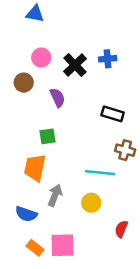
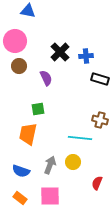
pink circle: (41, 58) -> (15, 41), moved, size x1.5
blue cross: (108, 59) -> (86, 56), moved
black rectangle: (113, 114) -> (100, 79), moved
gray arrow: (55, 195) -> (50, 165), moved
orange rectangle: (35, 248) -> (20, 198), moved

